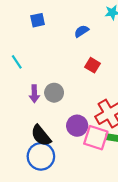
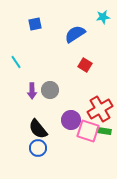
blue semicircle: (82, 31) -> (75, 34), size x1.5
blue circle: (41, 156) -> (38, 148), size x0.7

